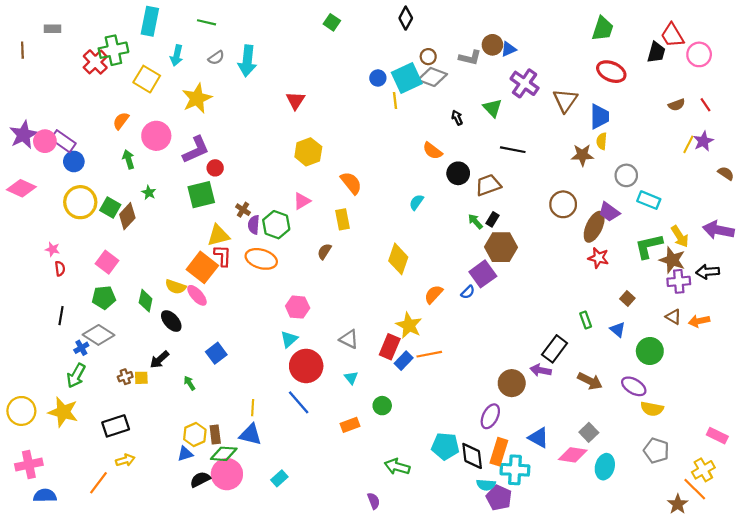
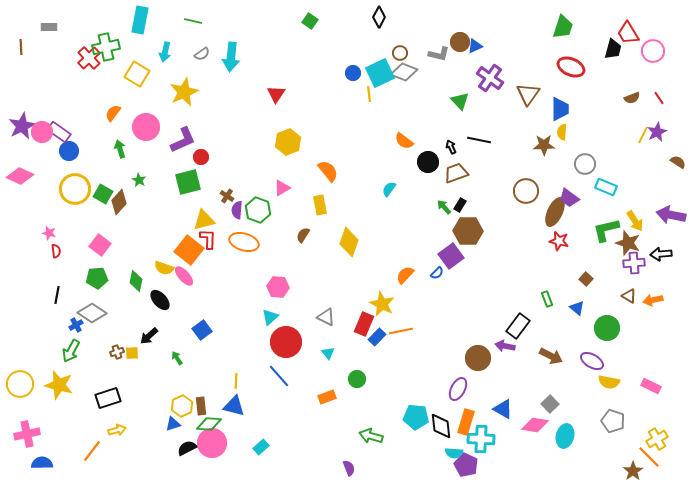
black arrow: (457, 118) -> (451, 147), moved
yellow diamond: (398, 259) -> (349, 242), moved
pink rectangle: (717, 436) -> (651, 386), moved

